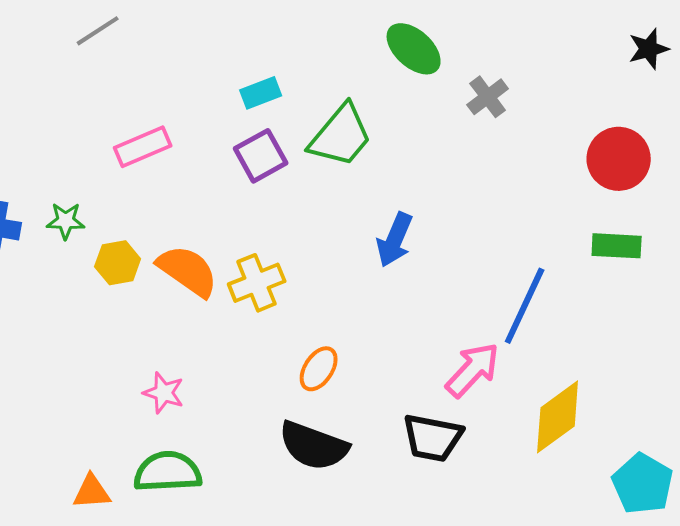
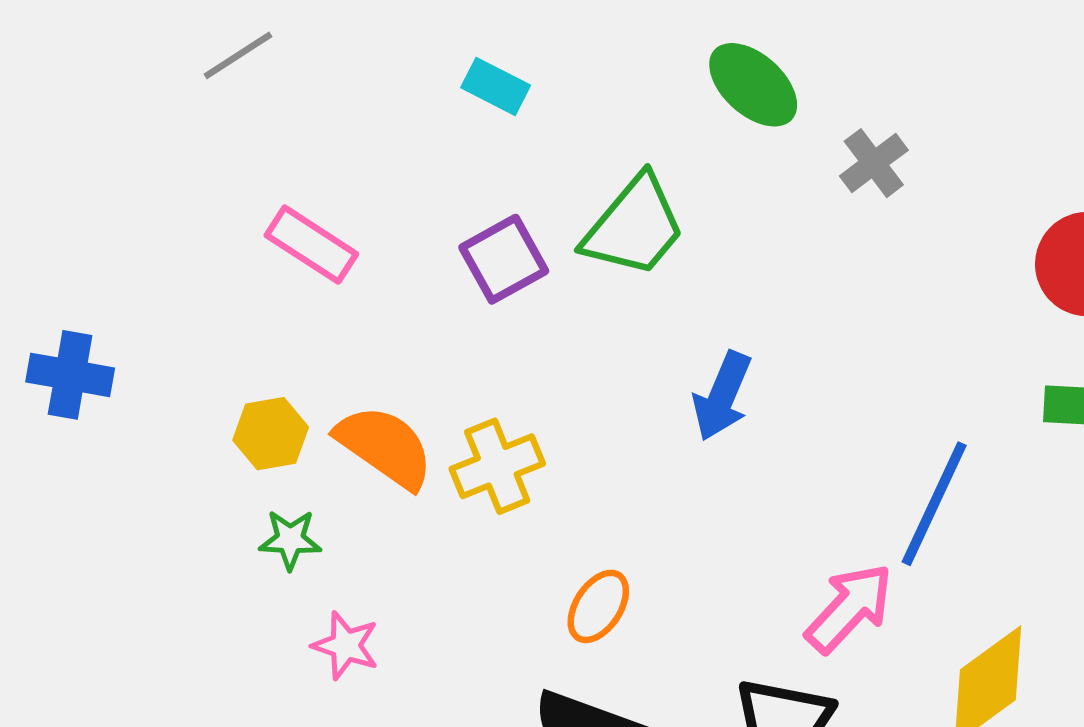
cyan rectangle: (261, 93) -> (496, 86), moved, turned 48
pink rectangle: (143, 147) -> (311, 245), turned 56
green star: (66, 221) -> (290, 540), moved

